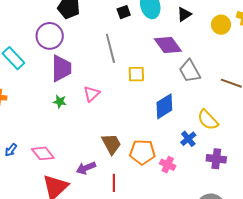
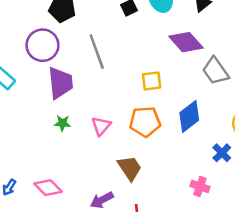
gray line: (110, 48) -> (97, 52), moved
pink triangle: (91, 94) -> (101, 126), moved
orange pentagon: (142, 152) -> (145, 122), moved

